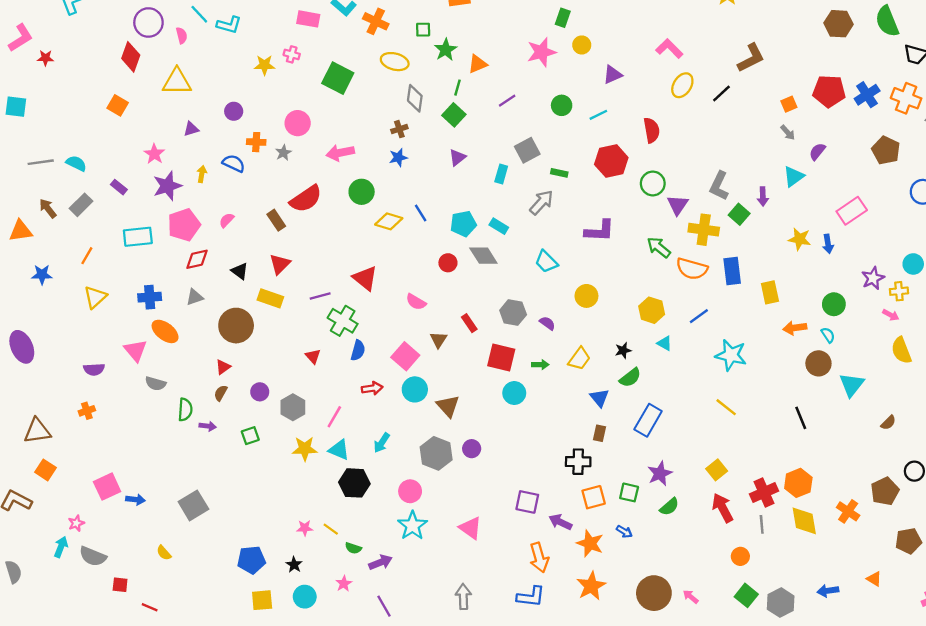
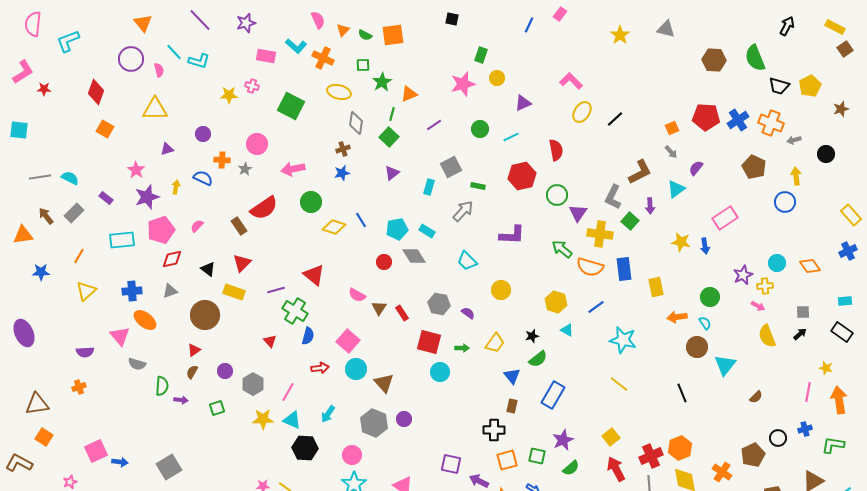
red diamond: (131, 57) -> (96, 92), moved
brown L-shape: (751, 58) -> (640, 172), moved
brown triangle: (438, 340) -> (379, 308), moved

